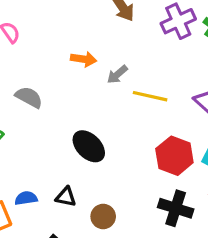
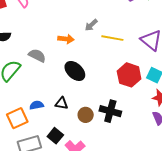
orange arrow: (84, 59) -> (66, 39), moved
gray semicircle: (29, 97) -> (37, 55), moved
black cross: (176, 208) -> (110, 111), moved

